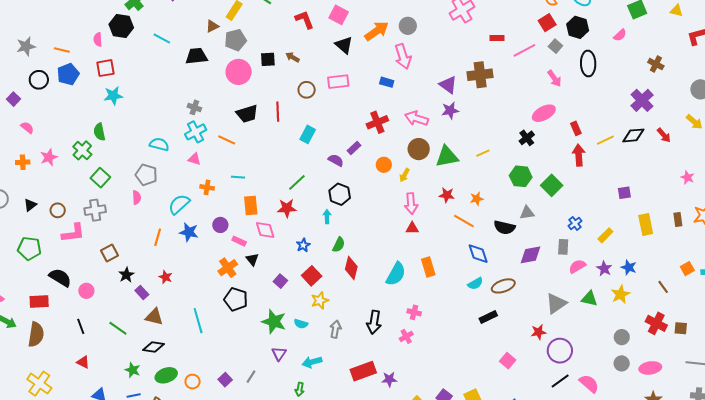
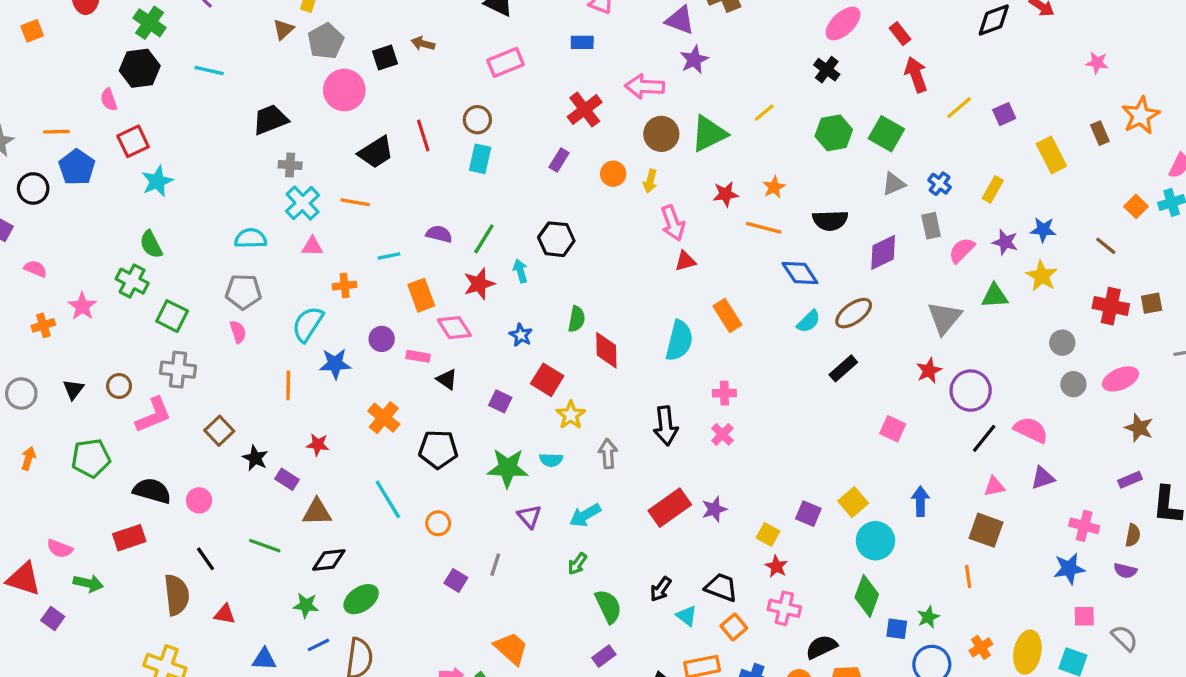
black trapezoid: (196, 56) -> (270, 120), moved
brown circle: (307, 90) -> (477, 120), moved
yellow line: (605, 140) -> (959, 108), moved
purple semicircle: (336, 160) -> (439, 234), moved
gray cross: (95, 210) -> (178, 370), turned 30
gray triangle: (527, 213) -> (894, 184), moved
cyan arrow: (327, 217) -> (520, 271), moved
orange cross: (228, 268) -> (384, 418), moved
brown semicircle: (36, 334) -> (177, 595), moved
orange circle: (193, 382) -> (438, 523), moved
green arrow: (300, 389) -> (577, 564), turned 40

